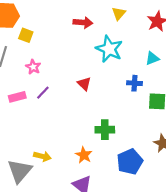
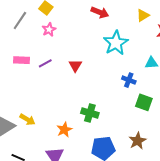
yellow triangle: (119, 13) -> (143, 15), moved
pink star: (33, 67) -> (49, 30), moved
red triangle: (84, 84) -> (75, 66), moved

